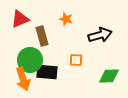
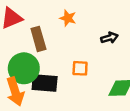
black arrow: (100, 35) -> (109, 38), size x0.6

